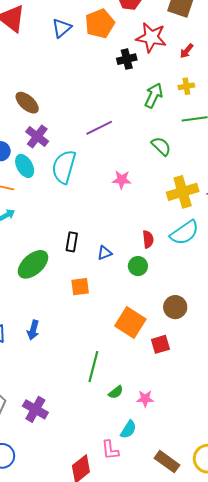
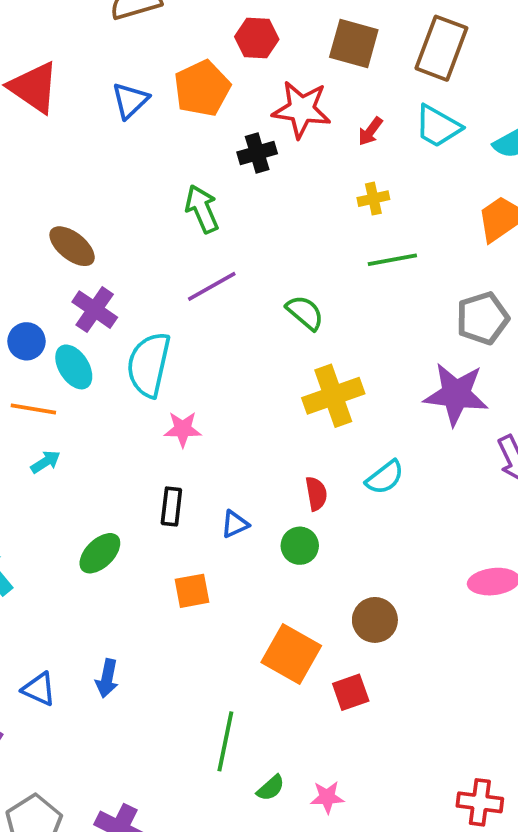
green arrow: (154, 95) -> (202, 209), moved, turned -45
green semicircle: (161, 146) -> (305, 313), moved
pink star: (122, 180) -> (183, 429), moved
yellow cross: (183, 192) -> (333, 396), moved
cyan semicircle: (184, 233) -> (385, 477), size x0.7
green ellipse: (33, 264) -> (100, 553), size x0.7

